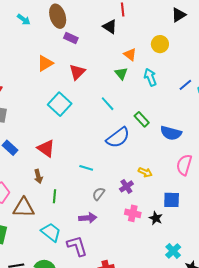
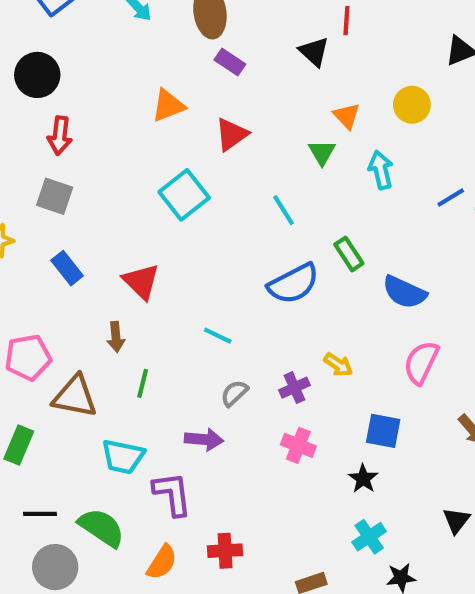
black star: (156, 218) -> (363, 479), moved
cyan trapezoid: (51, 232) -> (123, 457), turned 145

